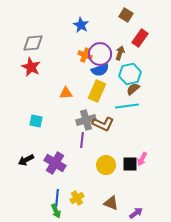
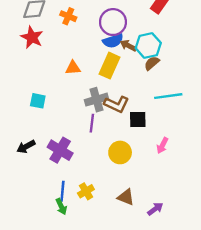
brown arrow: (120, 53) -> (128, 46), moved, turned -80
orange cross: (85, 55) -> (68, 16), moved
cyan line: (127, 106) -> (168, 96), moved
black square: (130, 164) -> (138, 120), moved

